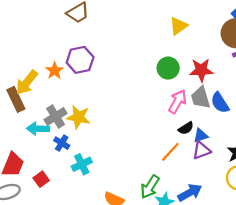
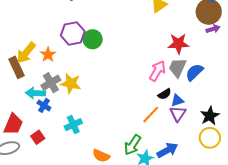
green circle: (168, 68) -> (93, 39), moved
orange star: (55, 71) -> (48, 55), moved
gray trapezoid: (201, 98) -> (178, 68), turned 40
blue semicircle: (220, 103) -> (194, 72), turned 78
blue cross: (62, 143) -> (44, 105), moved
purple triangle: (201, 150) -> (178, 114), turned -36

